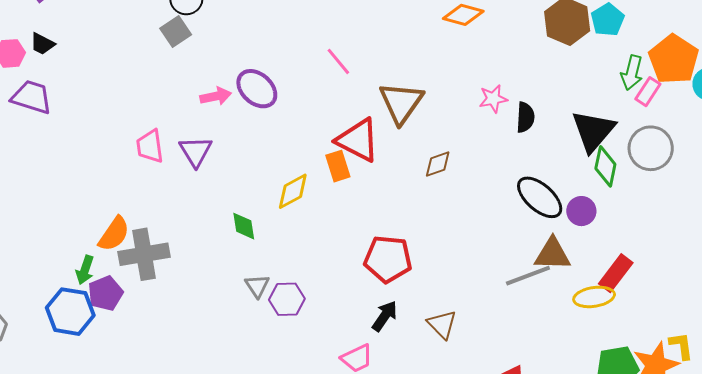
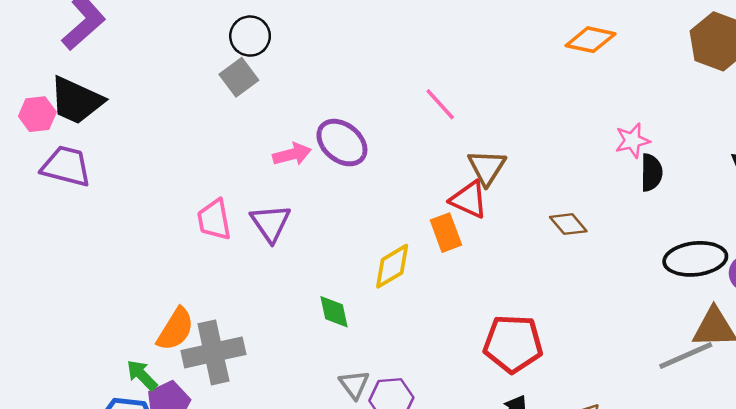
black trapezoid: (42, 44) -> (76, 100), size x1.8
brown triangle: (401, 103) -> (487, 167), moved, size x0.7
black semicircle: (525, 117) -> (651, 173), moved
red triangle: (358, 140) -> (469, 200), size x0.7
brown diamond: (438, 164) -> (568, 224), turned 72
black ellipse: (540, 197) -> (695, 259), turned -45
green arrow: (85, 270) -> (142, 375), turned 120

